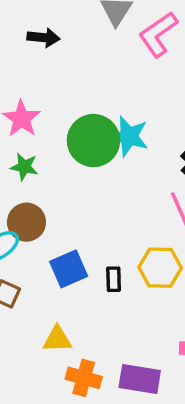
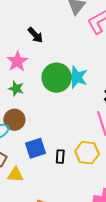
black arrow: (44, 38) -> (35, 35), moved, turned 36
yellow triangle: (57, 339) -> (15, 175), moved

